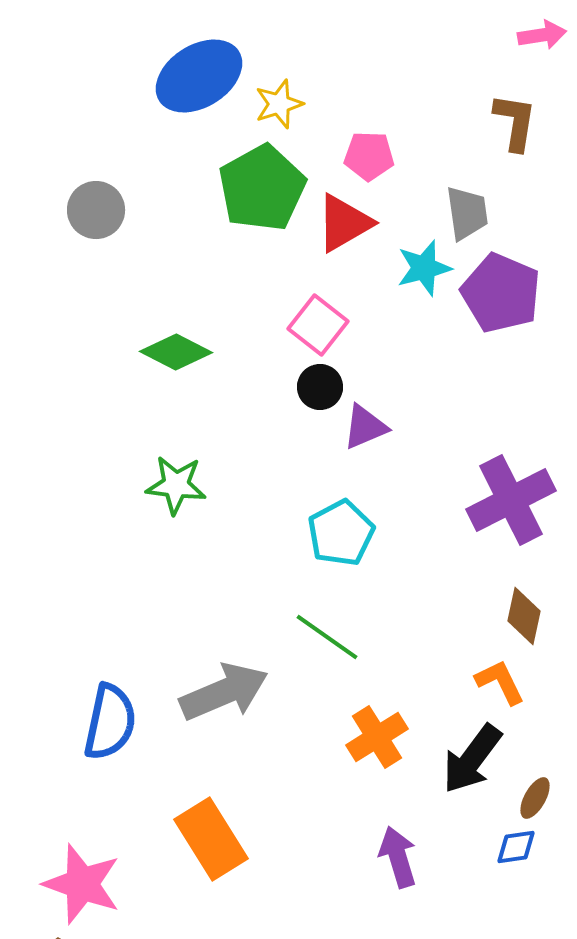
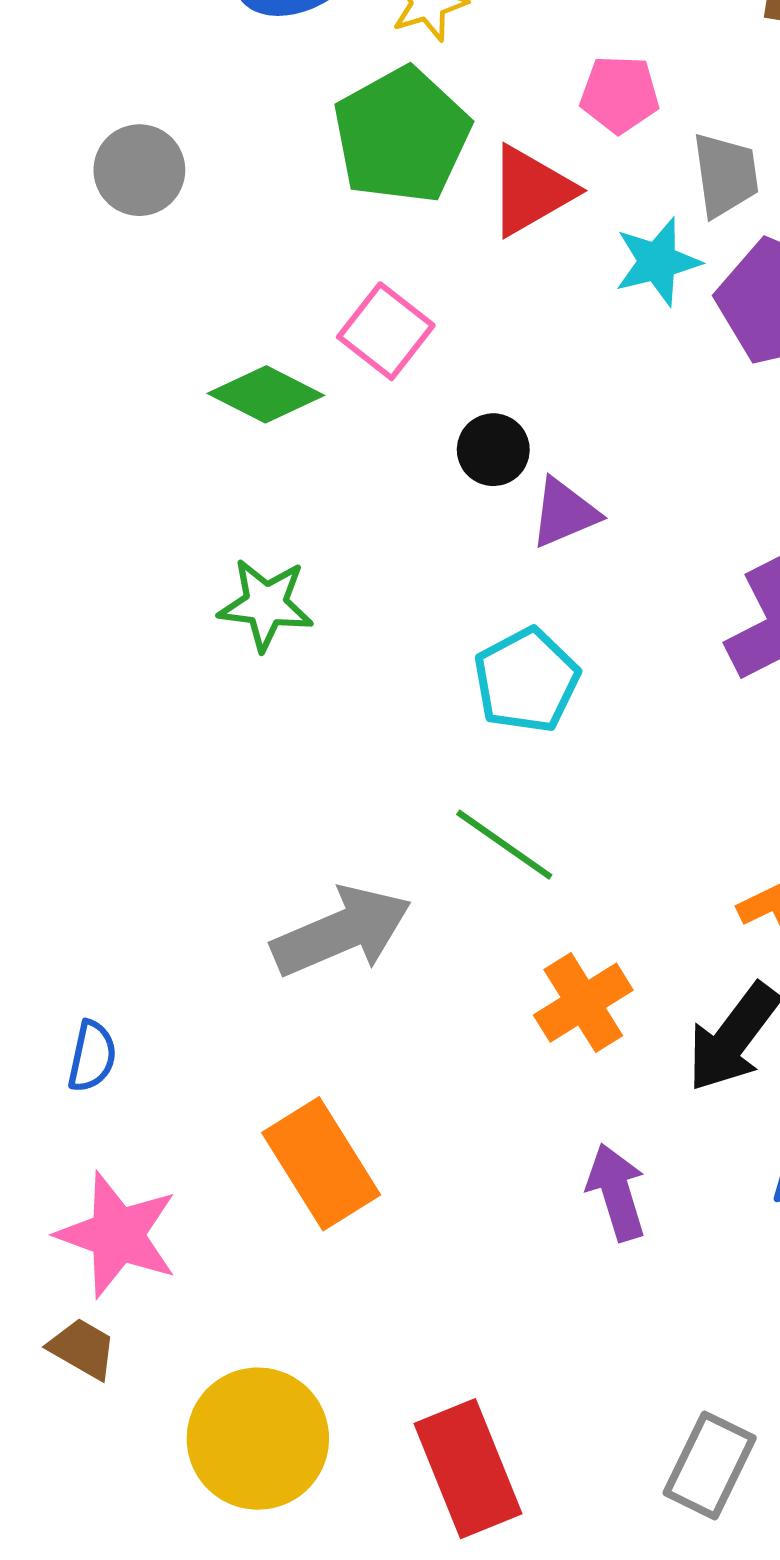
pink pentagon: (369, 156) -> (620, 94), moved
pink square: (318, 325) -> (386, 331), moved
blue semicircle: (110, 722) -> (92, 1056), moved, size x0.6

